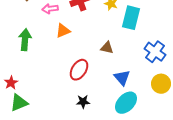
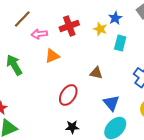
cyan rectangle: (131, 18) -> (120, 43), size x0.7
green arrow: (25, 40) -> (14, 65), turned -35

